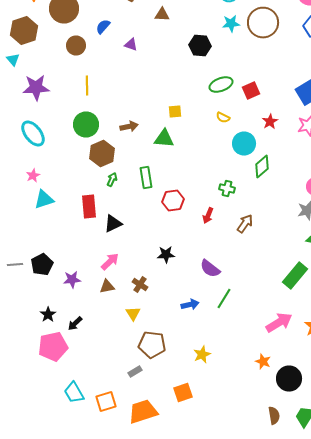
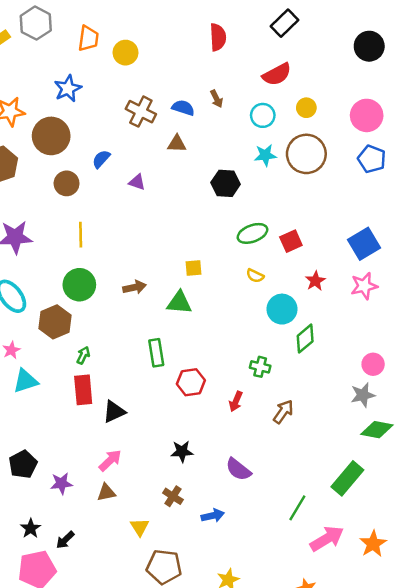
brown hexagon: (102, 154) -> (55, 322), moved
green arrow: (112, 180) -> (83, 355), moved
brown cross: (140, 284) -> (173, 496), moved
green line: (224, 298) -> (297, 508), moved

